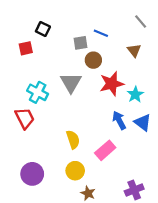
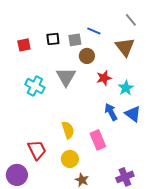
black square: (43, 29) -> (53, 39), moved, turned -32
brown triangle: (134, 50) -> (125, 47), size x1.5
red star: (112, 84) -> (104, 78), size x0.7
red trapezoid: (25, 118) -> (37, 150), moved
pink rectangle: (105, 150) -> (98, 140), turned -72
purple circle: (32, 174) -> (17, 175), moved

